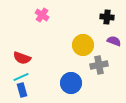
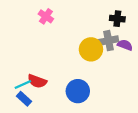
red semicircle: (22, 58) -> (37, 81), moved
gray cross: (99, 65) -> (109, 41), moved
blue rectangle: (22, 90) -> (24, 99), turned -32

